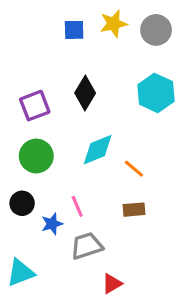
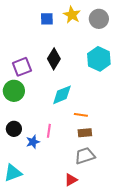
yellow star: (113, 24) -> (72, 15), turned -30
green circle: (36, 156) -> (14, 91), moved
orange line: (134, 169) -> (81, 115), moved, turned -32
pink line: (77, 206) -> (49, 131), turned 32
gray trapezoid: (87, 246) -> (85, 156), moved

